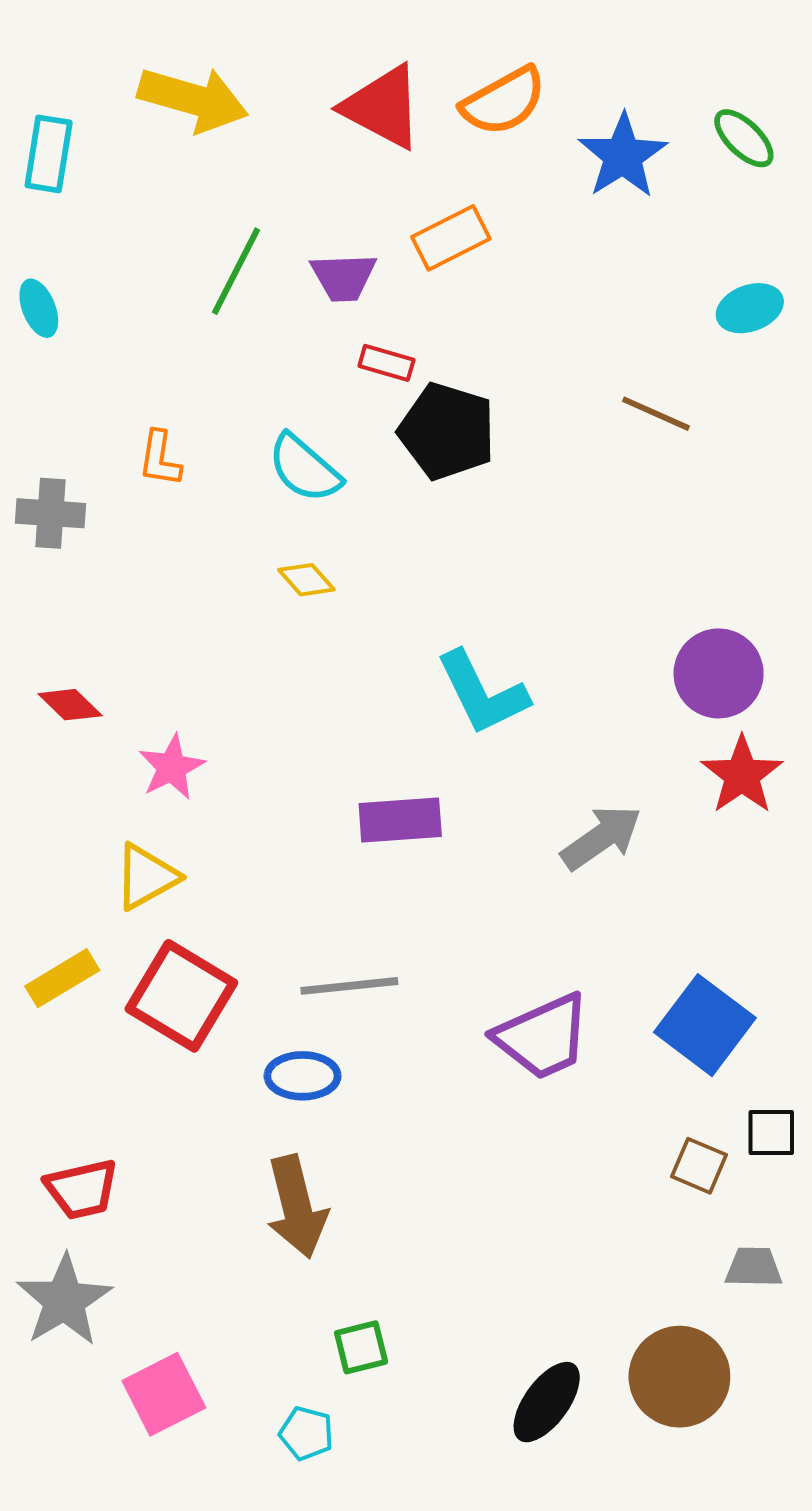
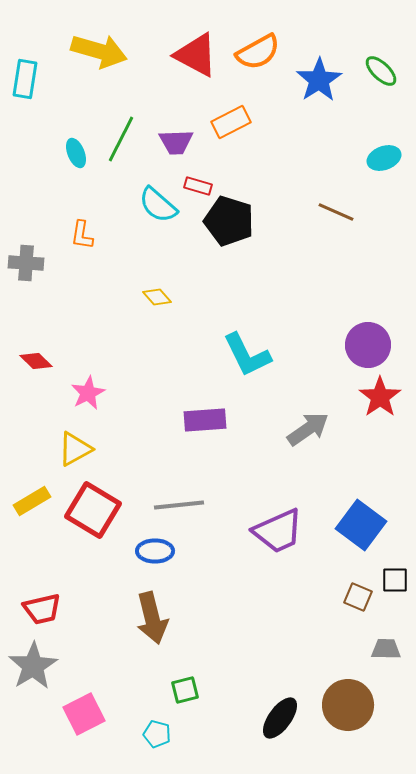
cyan ellipse: (39, 308) -> (76, 153), moved
cyan semicircle: (304, 468) -> (158, 205), moved

